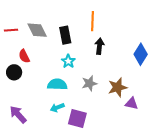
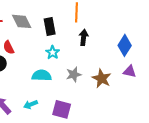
brown star: (118, 87) -> (102, 78), turned -30
purple triangle: (132, 103) -> (130, 71), moved
cyan arrow: (57, 107) -> (31, 104), moved

